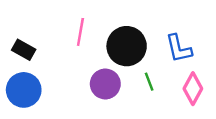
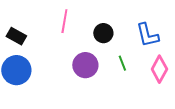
black circle: (127, 46) -> (103, 33), size x0.6

